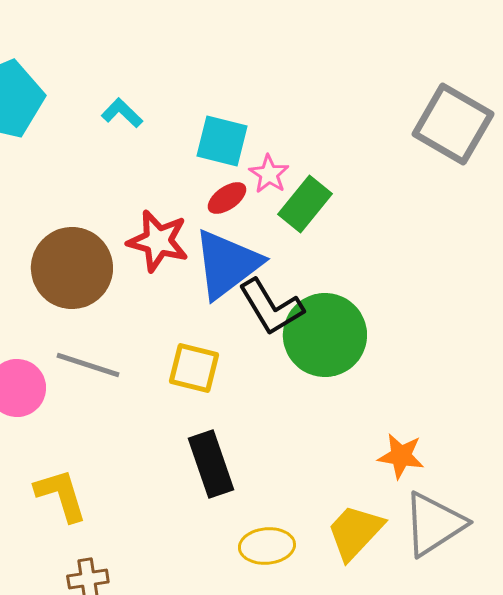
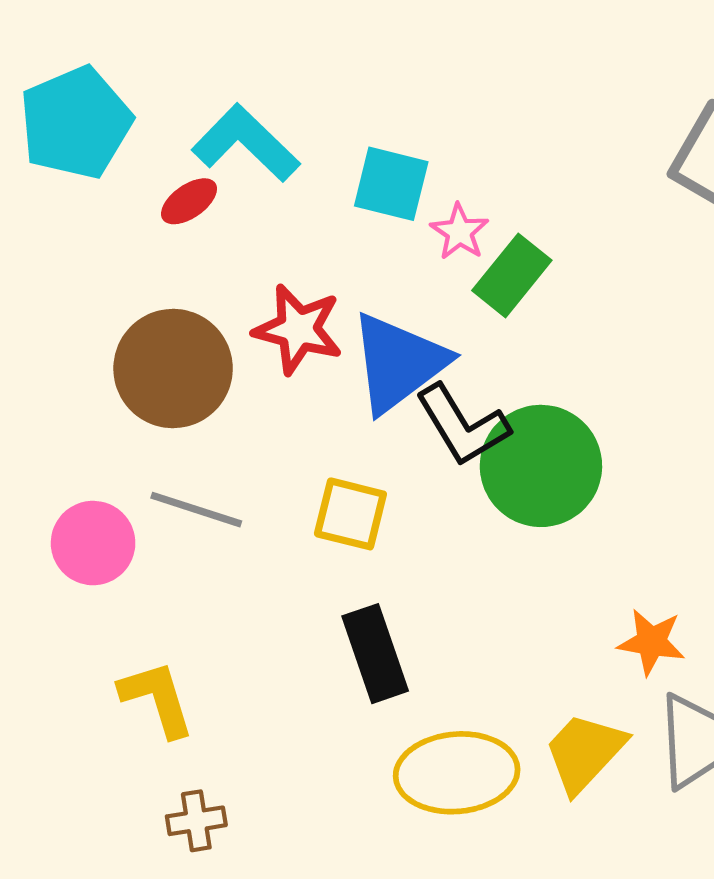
cyan L-shape: (122, 113) -> (246, 143), size x1.8
red ellipse: (227, 198) -> (189, 201), moved
yellow ellipse: (267, 546) -> (457, 773), size x1.5

